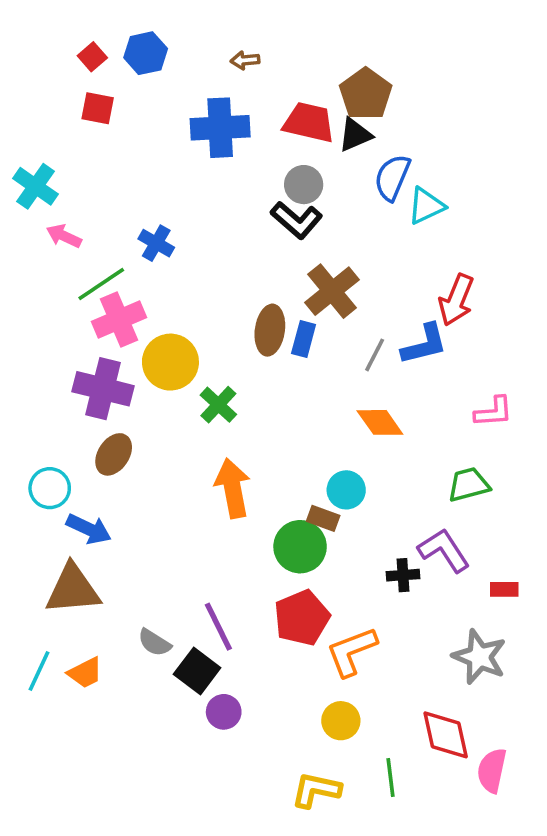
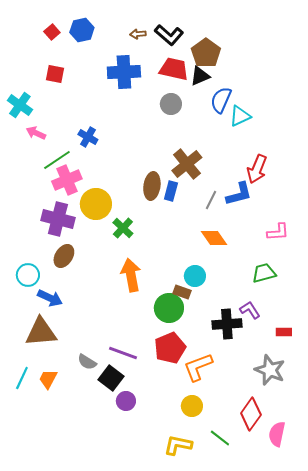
red square: (98, 108) -> (55, 74), moved
black L-shape: (296, 220) -> (169, 35), moved
purple L-shape: (444, 550) -> (250, 310), size x0.7
black cross: (403, 575) -> (227, 324), size x1.6
purple line: (218, 627) -> (123, 353), turned -44
orange trapezoid: (85, 673) -> (48, 379), turned 145
red diamond: (446, 735) -> (251, 414), turned 48
green line: (391, 778) -> (220, 438), turned -45

